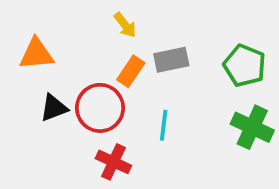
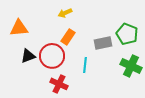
yellow arrow: (125, 25) -> (65, 13), turned 104
gray rectangle: (171, 60) -> (103, 43), moved

